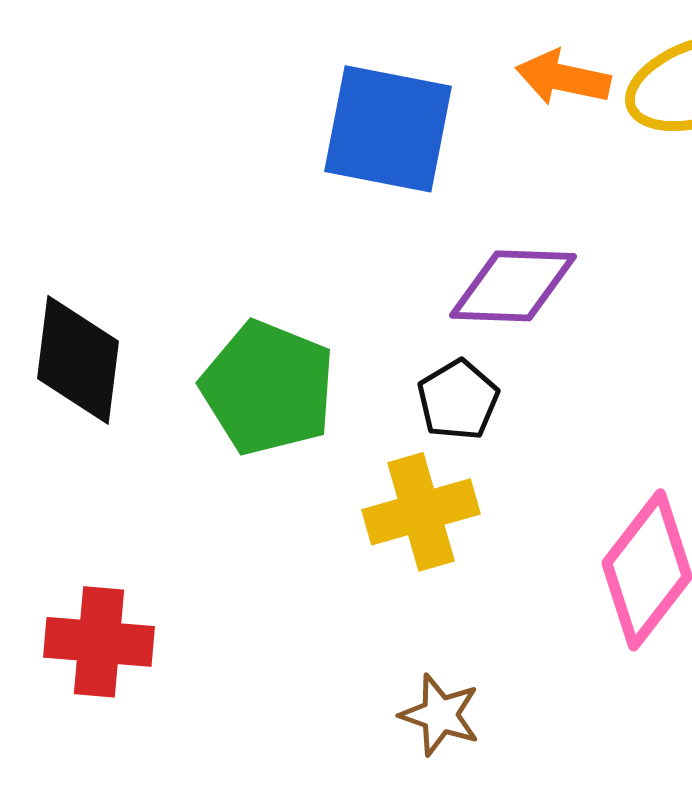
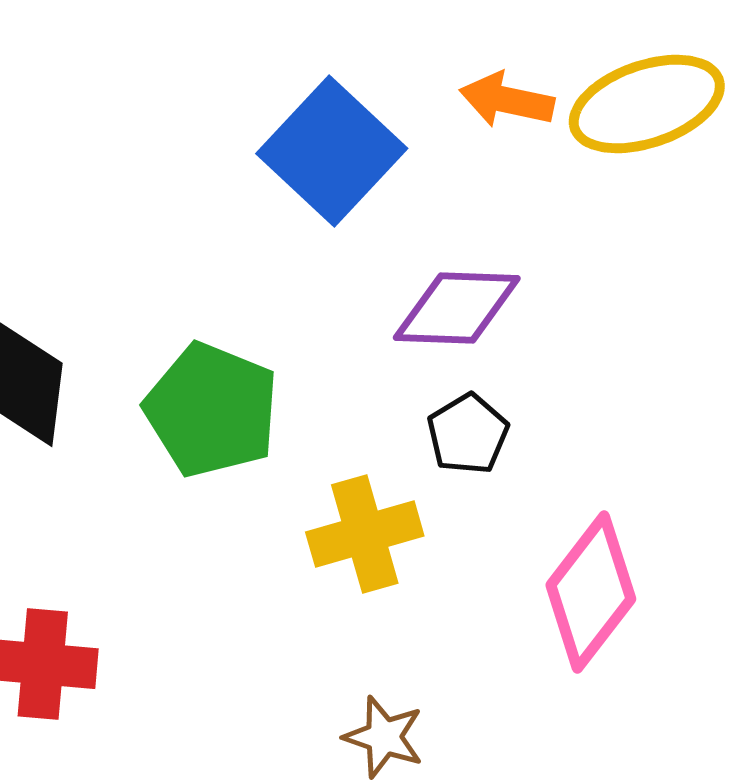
blue square: (388, 129) -> (332, 151), turned 32
black pentagon: (458, 400) -> (468, 434), moved

